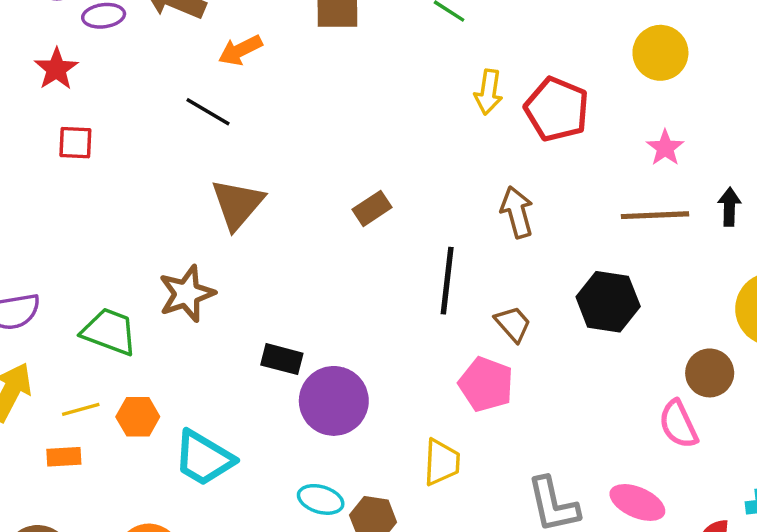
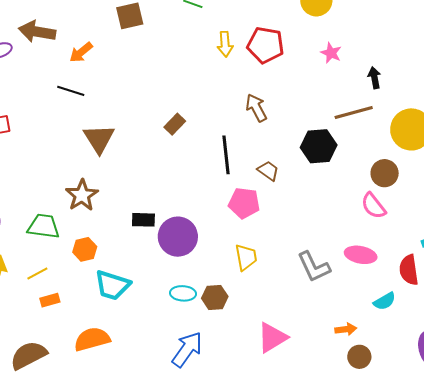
brown line: (655, 215) -> (354, 113), moved
pink pentagon: (486, 384) -> (244, 203), moved
orange hexagon: (138, 417) -> (85, 249), moved
orange rectangle: (64, 457) -> (50, 300), moved

